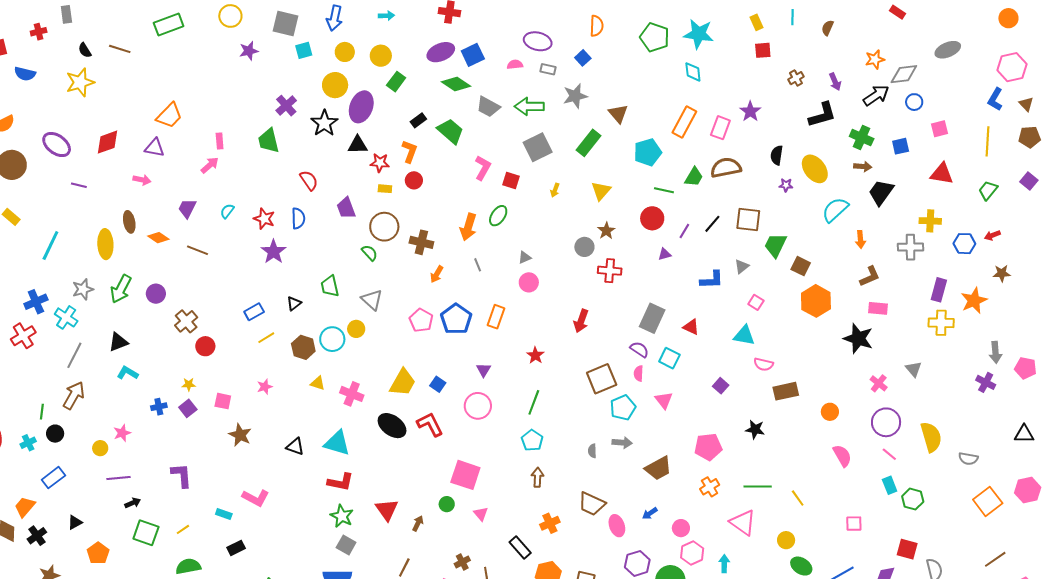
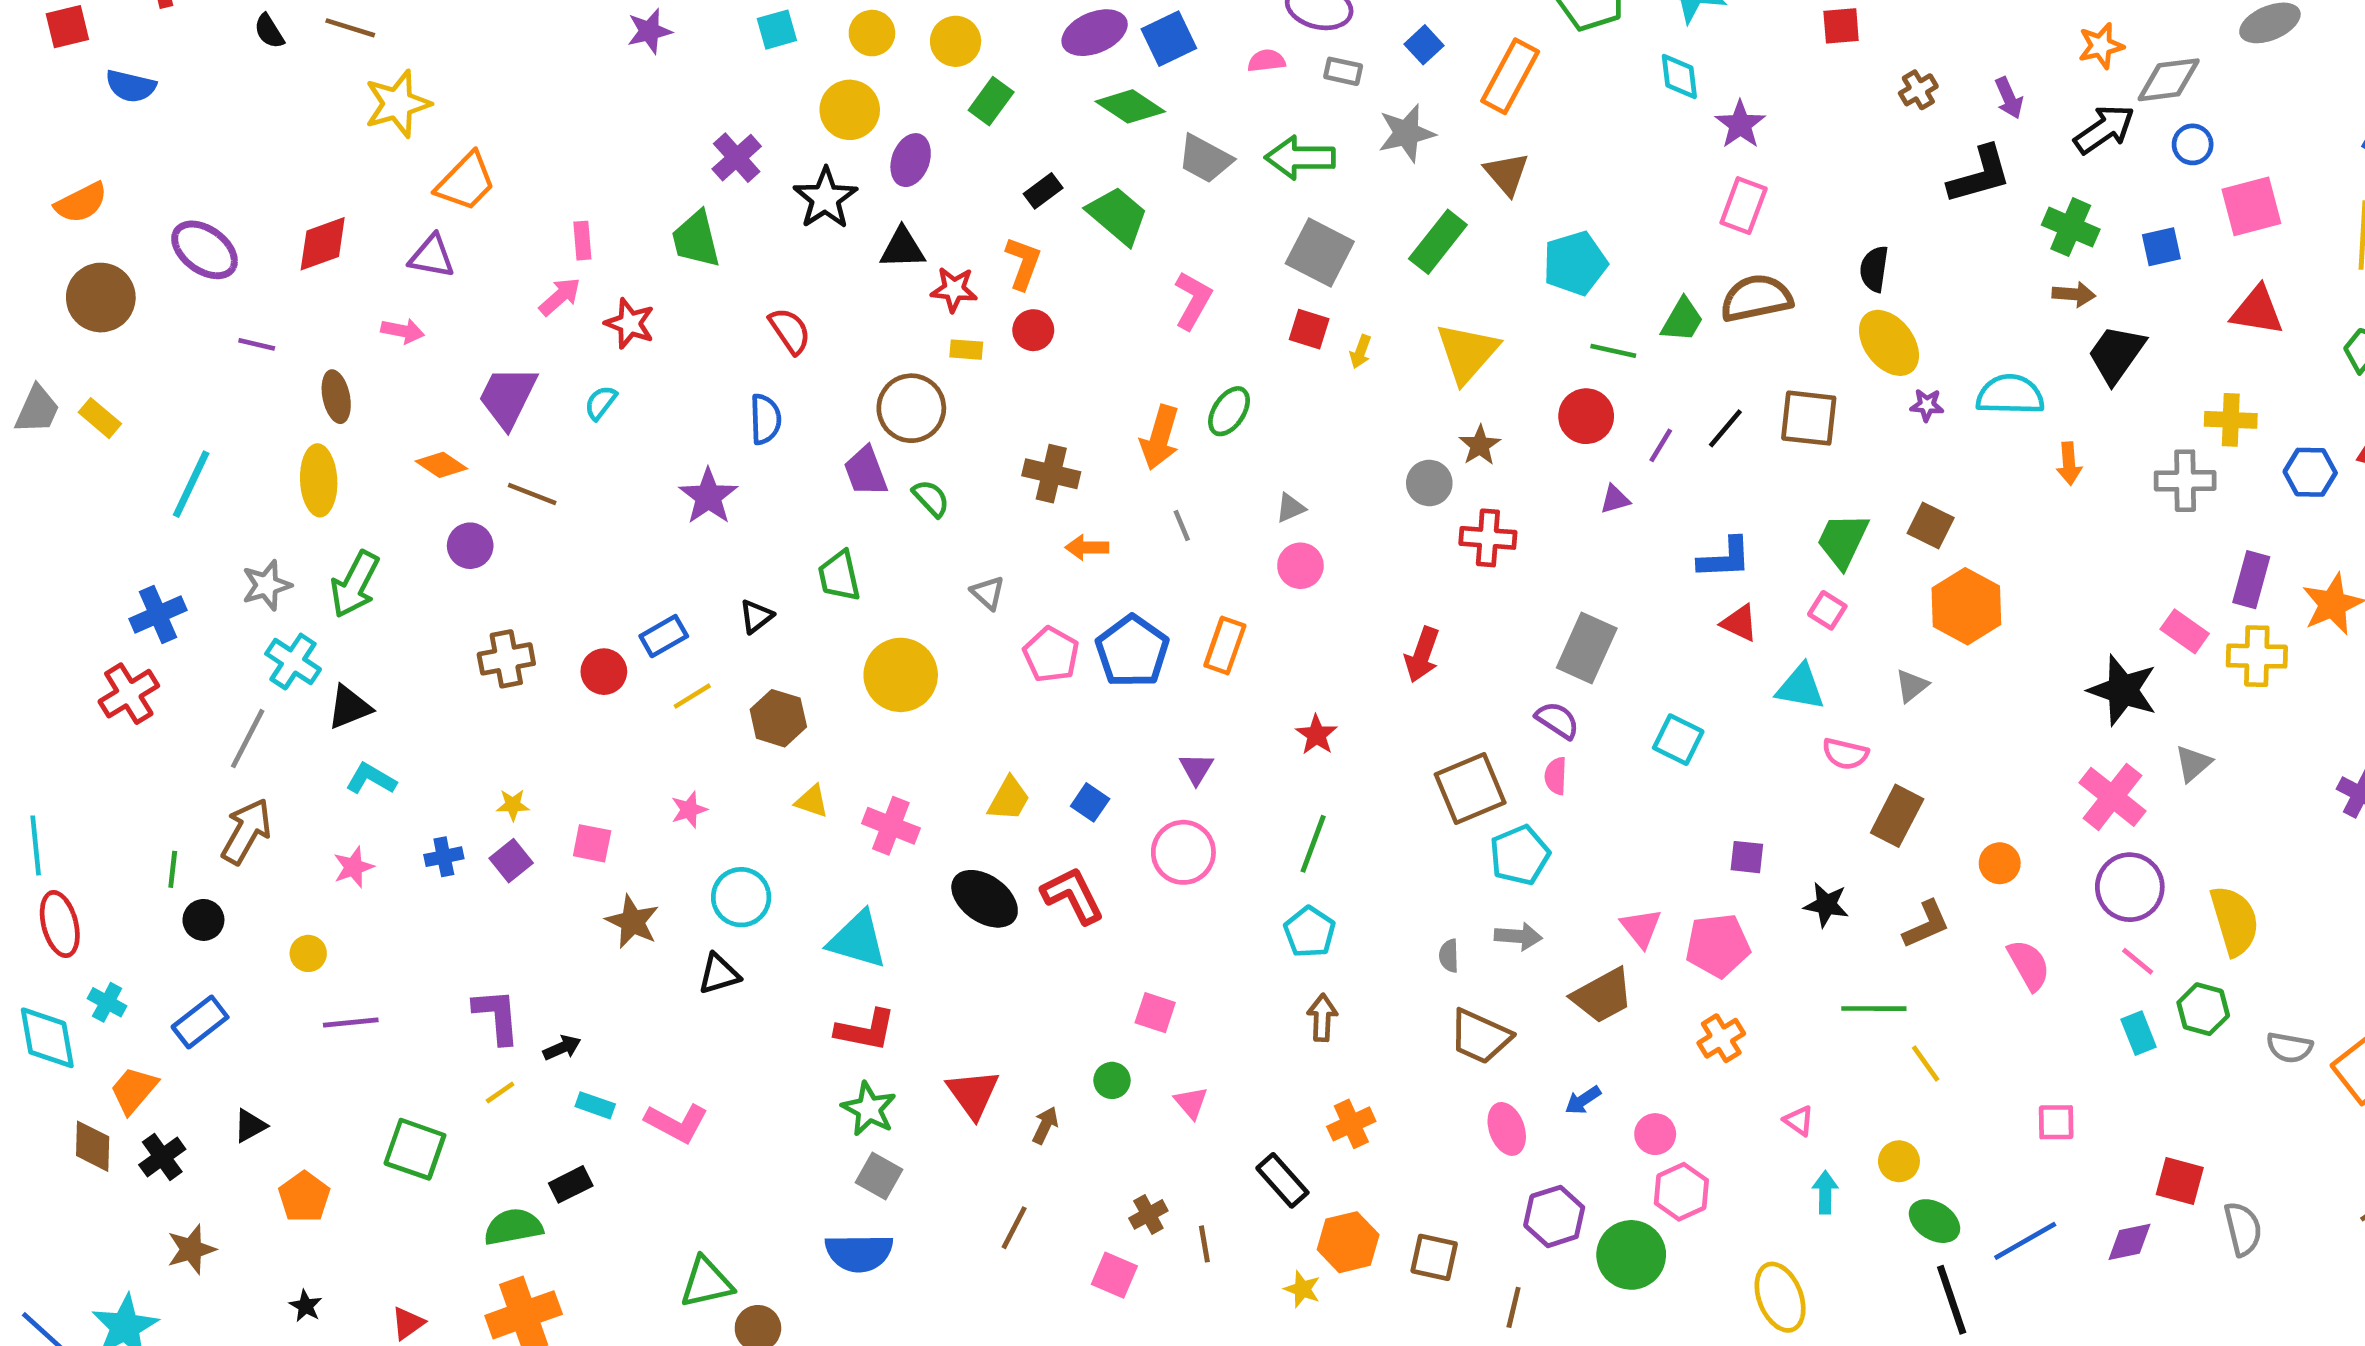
yellow star: (80, 82) -> (398, 104), moved
purple ellipse: (361, 107) -> (911, 160), size x0.7
purple star: (750, 111) -> (1740, 124), moved
orange rectangle: (684, 122) -> (1510, 76), moved
pink square: (939, 129) -> (2251, 206), size x1.5
gray square: (538, 147) -> (1320, 252), turned -36
yellow ellipse: (815, 169) -> (1889, 343), moved
red square: (511, 181) -> (1309, 329), moved
purple star: (786, 185) -> (1927, 405), moved
yellow triangle: (601, 191) -> (1467, 353), size x1.4
purple trapezoid: (187, 208) -> (508, 397), size x1.4
purple trapezoid: (346, 208) -> (866, 471), moved
cyan semicircle: (835, 210) -> (2010, 395), turned 44
red star: (264, 219) -> (630, 324), moved
brown ellipse: (129, 222) -> (336, 397), moved
brown circle: (384, 227) -> (911, 408), moved
green trapezoid: (775, 245) -> (1843, 541), moved
gray triangle: (742, 267) -> (1912, 686), moved
orange arrow: (437, 274) -> (1087, 547), turned 60
brown L-shape: (870, 276) -> (1926, 924), moved
purple circle: (156, 294) -> (470, 546), moved
gray triangle: (372, 300) -> (988, 593), moved, size x0.7
pink rectangle: (878, 308) -> (2185, 631), moved, turned 30
cyan cross: (66, 317) -> (293, 661), moved
brown cross: (186, 321) -> (506, 659), turned 30
red triangle: (691, 327) -> (1739, 623), moved
yellow circle: (356, 329) -> (901, 675), size x1.8
cyan circle: (332, 339) -> (741, 897), moved
black star: (858, 339) -> (2123, 690), moved
red circle: (205, 346) -> (604, 672), moved
cyan square: (669, 358) -> (1678, 740), moved
gray triangle: (914, 369) -> (2193, 763), turned 30
yellow trapezoid: (403, 383) -> (1009, 799), size x0.7
pink cross: (879, 383) -> (2112, 797), size x1.6
purple square: (721, 386) -> (1747, 857), moved, turned -35
brown rectangle: (786, 391) -> (1897, 816), turned -50
pink triangle: (664, 400) -> (1641, 928), moved
pink star: (122, 433) -> (354, 867), moved
cyan cross: (28, 443) -> (107, 1002), moved, turned -35
black triangle: (295, 446) -> (719, 974), moved, turned -36
gray semicircle: (968, 459) -> (2289, 1047), moved
pink square: (465, 475) -> (1155, 1013), size x0.6
green line: (758, 486) -> (1874, 1009), moved
pink L-shape: (256, 498) -> (677, 1123), moved
green hexagon: (913, 499) -> (2203, 1009), moved
black arrow: (133, 503) -> (562, 1048), moved
brown trapezoid: (592, 504) -> (1480, 1037), moved
pink triangle: (743, 523) -> (1799, 1121), size x0.5
yellow line: (183, 529) -> (500, 1093), moved
black rectangle: (236, 548) -> (571, 1184), moved
cyan arrow: (724, 564) -> (1825, 1192), moved

